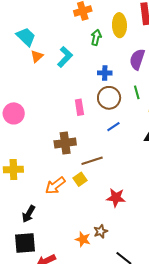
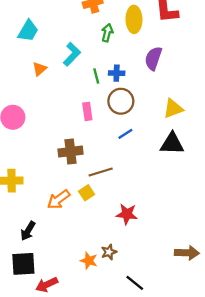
cyan trapezoid: (26, 37) -> (28, 31), turned 75
orange triangle: (37, 56) -> (40, 69), moved
green line: (137, 92) -> (96, 76), moved

